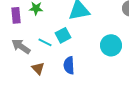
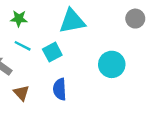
cyan line: (45, 42) -> (23, 46), moved

